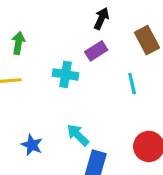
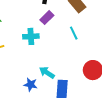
blue star: (32, 145) -> (31, 85), moved

